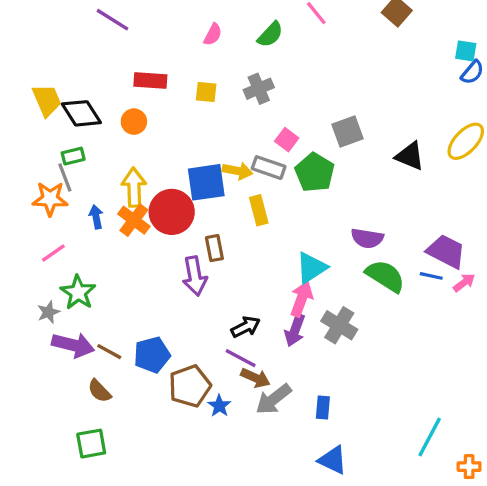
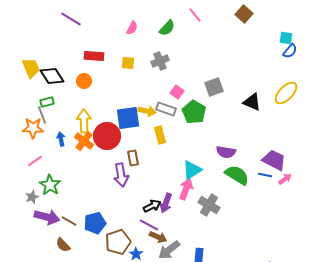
purple arrow: (295, 330) -> (166, 203), moved

